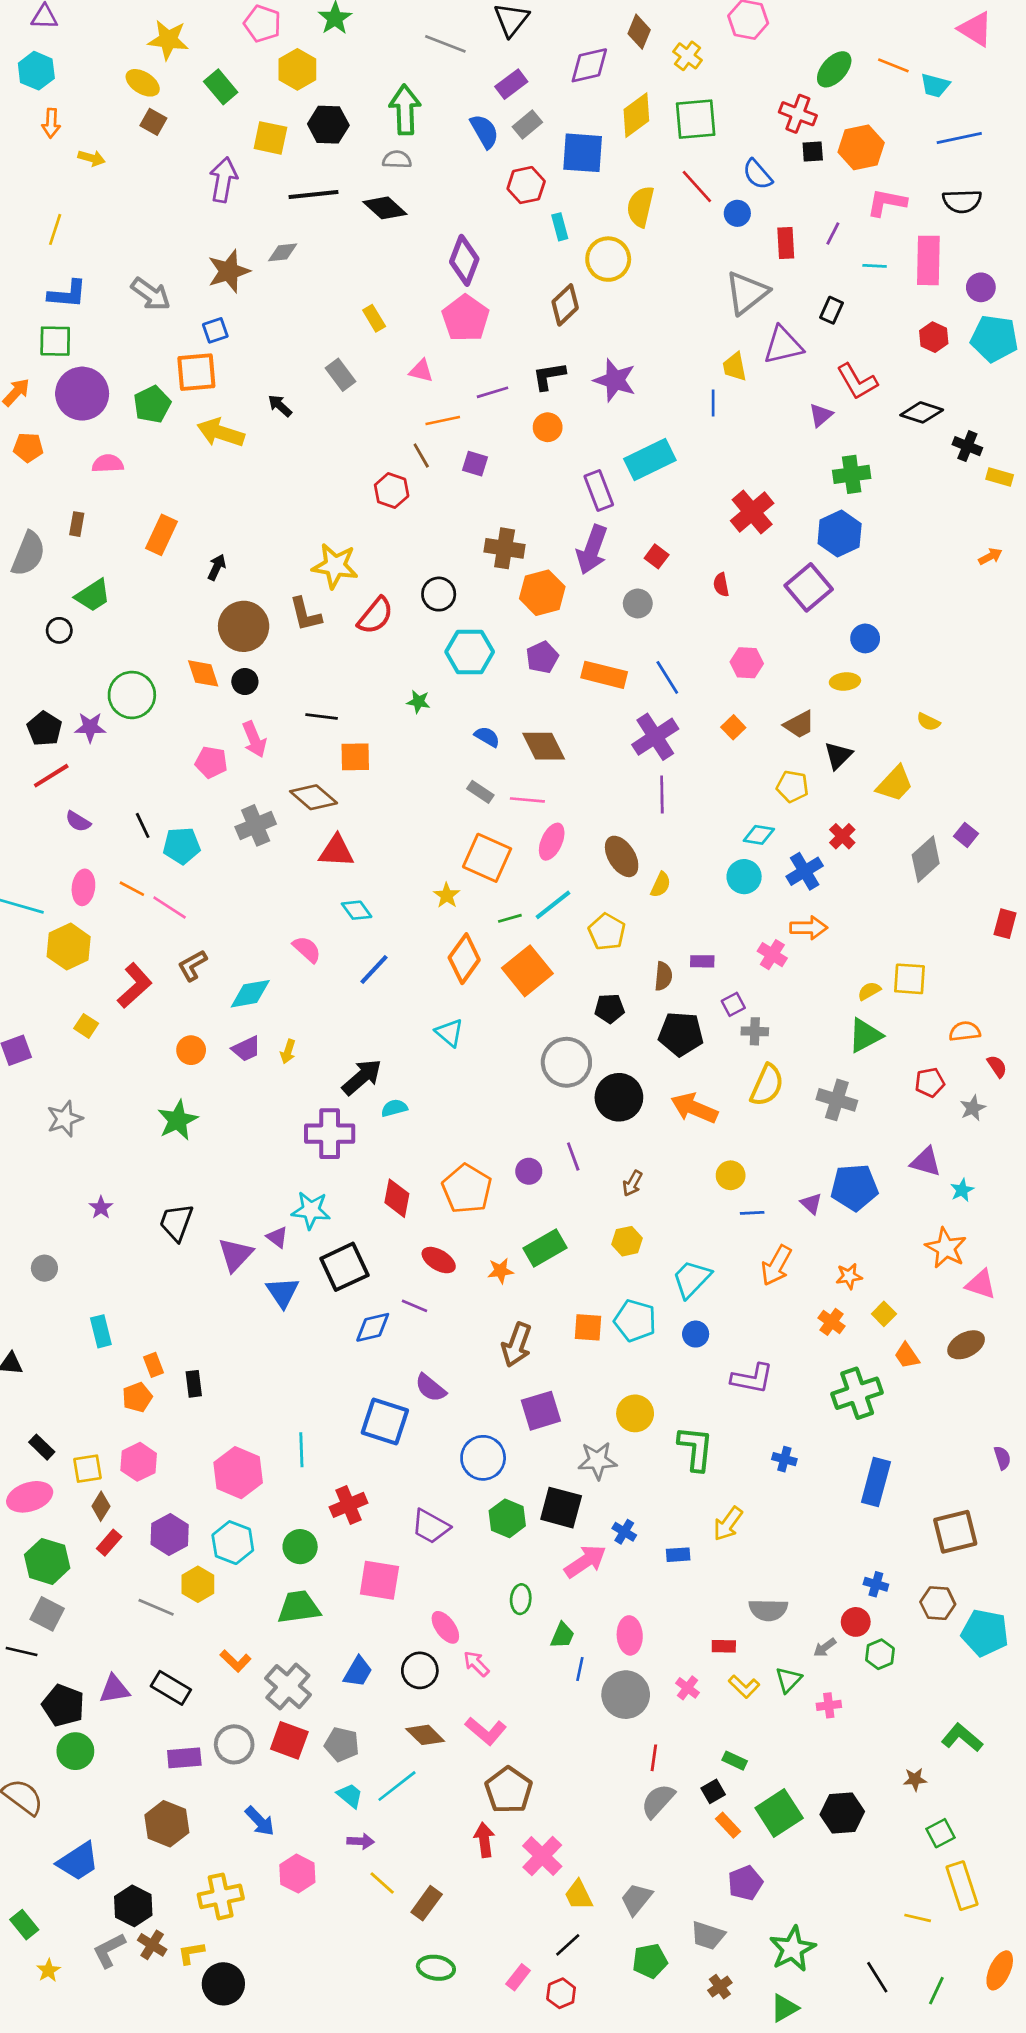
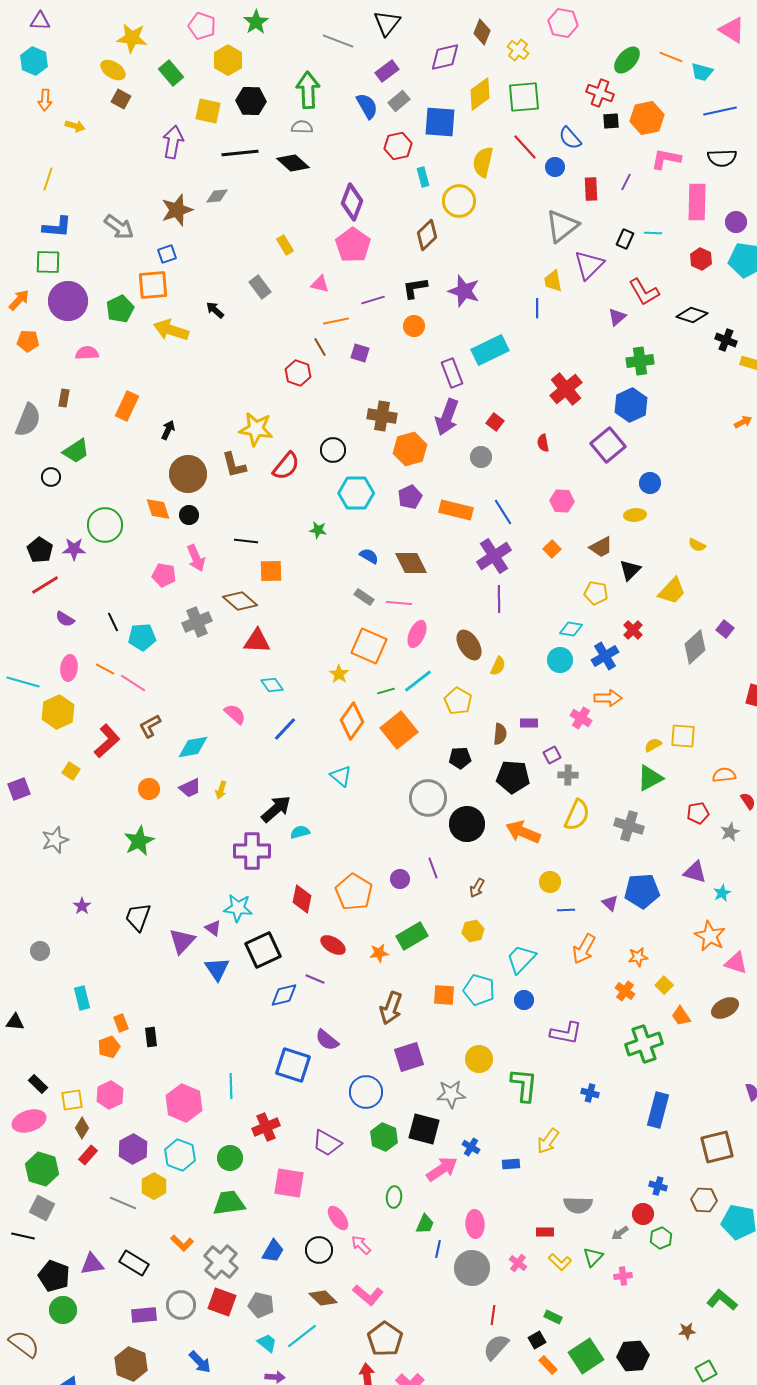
cyan line: (875, 266) -> (653, 233), moved
purple triangle: (783, 345) -> (589, 265), turned -32

